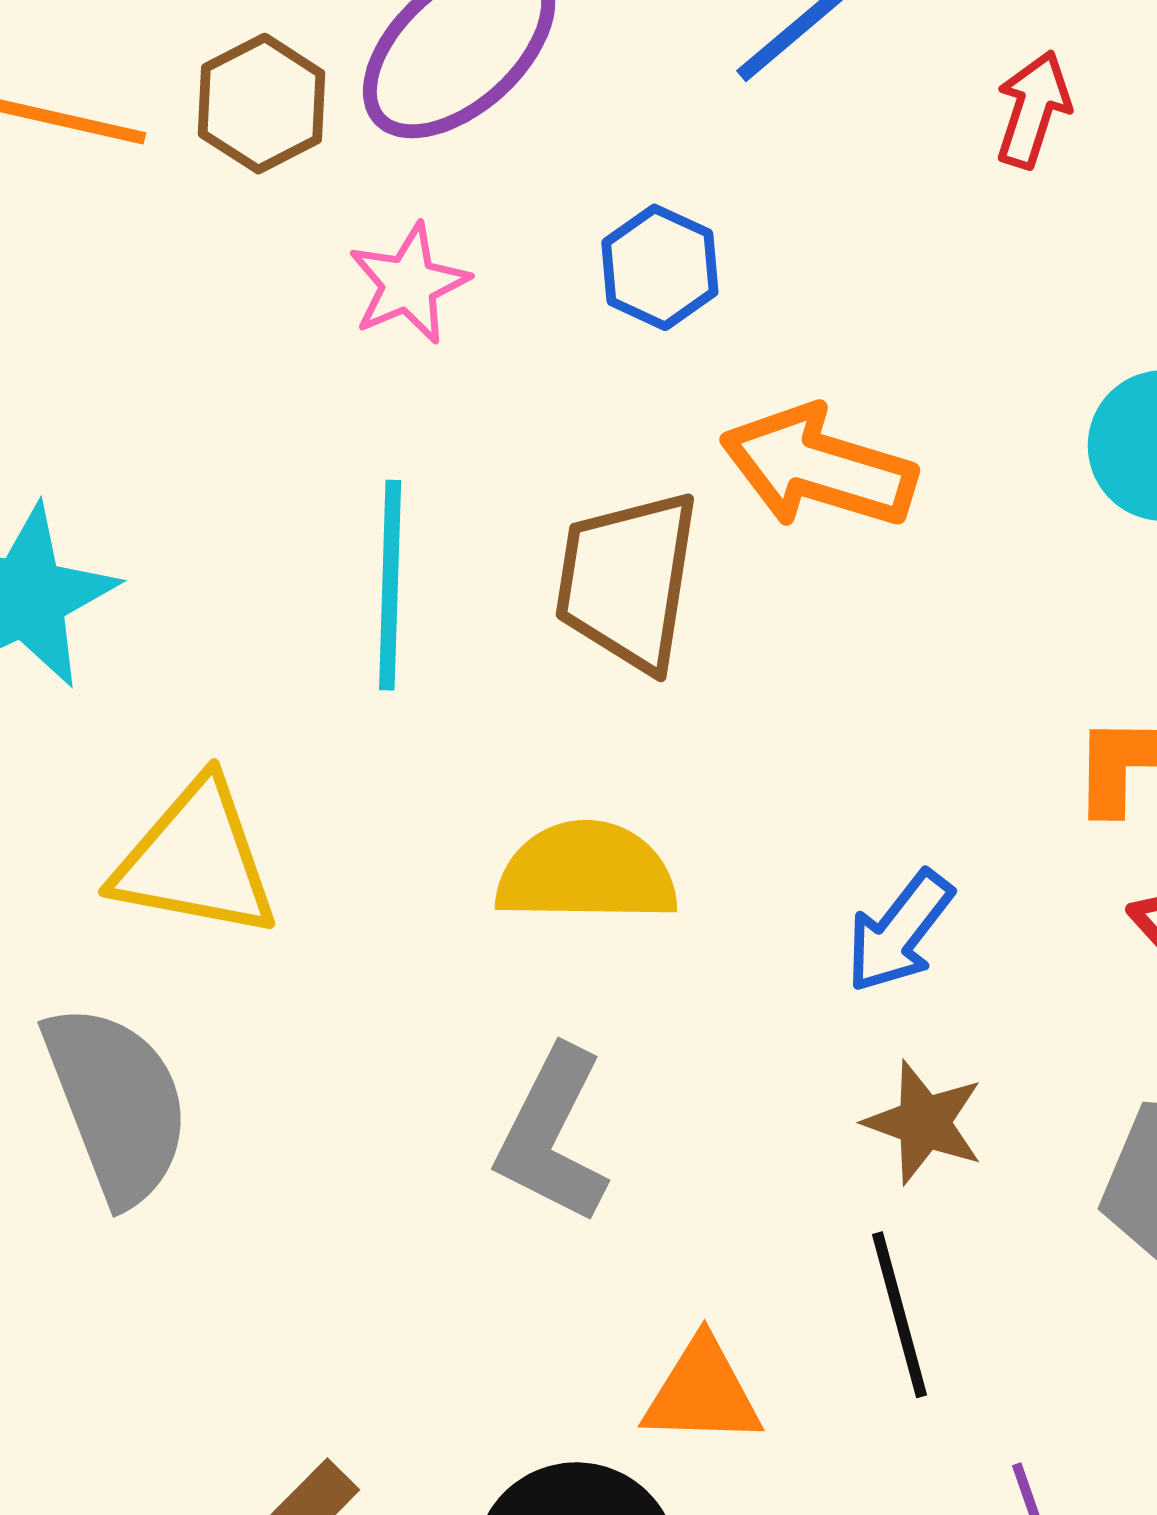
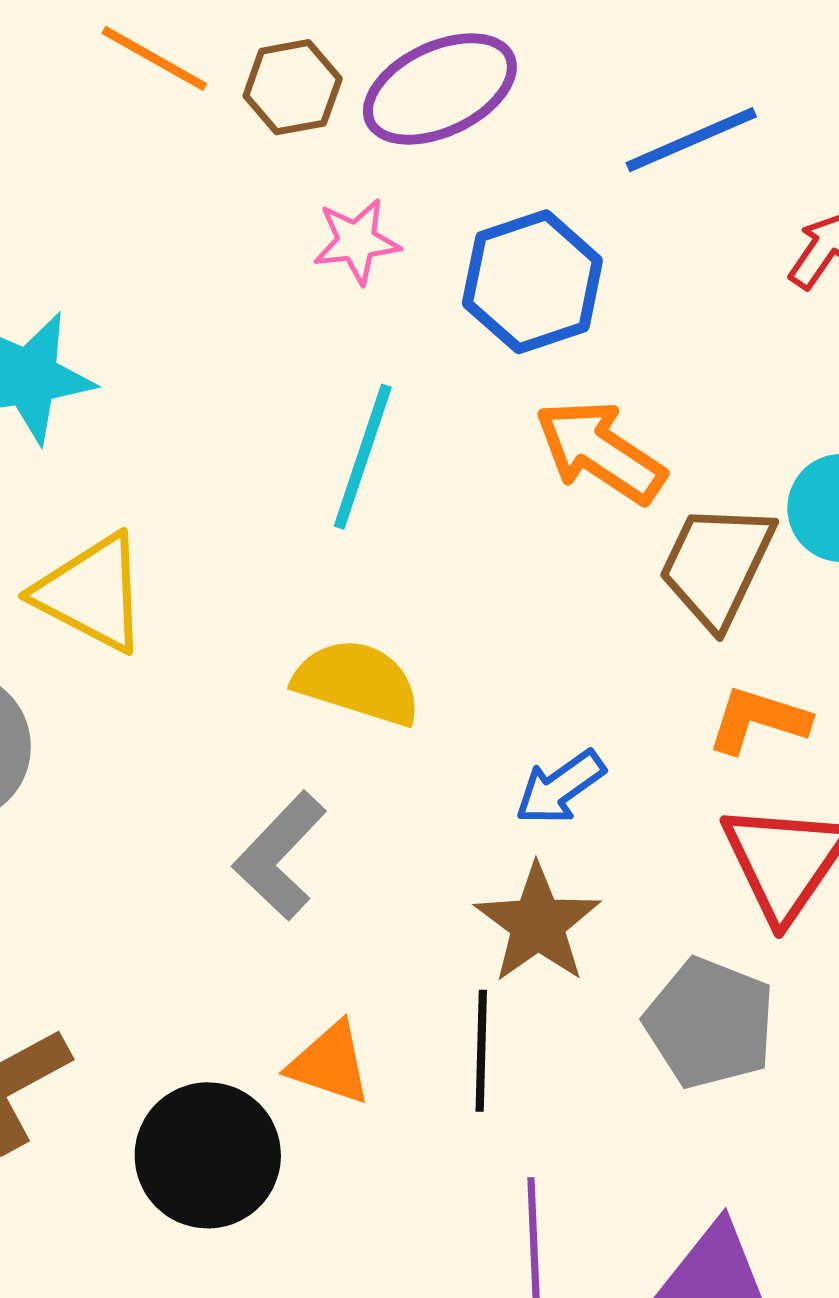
blue hexagon: (660, 267) -> (532, 282), size x1.6
brown trapezoid: (628, 581) -> (717, 565), moved
cyan line: (390, 585) -> (363, 457), moved
brown star: (924, 1122) -> (538, 924), size x1.4

